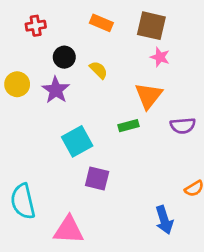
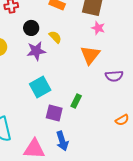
purple star: (56, 90) -> (36, 51), moved, turned 30
green rectangle: (129, 126) -> (76, 101), moved, turned -48
blue arrow: (164, 220) -> (62, 141), moved

